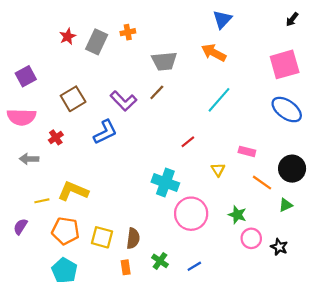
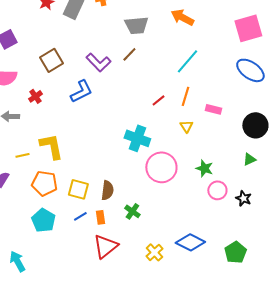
orange line: (262, 183) -> (185, 96), moved, turned 72
yellow L-shape: (73, 191) -> (51, 146), turned 56
blue line: (194, 266) -> (80, 216), moved

